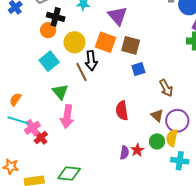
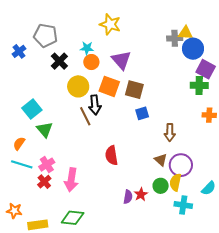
black cross: (56, 17) -> (59, 61), turned 30
orange circle: (48, 30) -> (91, 62), moved
cyan square: (49, 61) -> (32, 109), moved
brown arrow: (166, 88) -> (170, 132), turned 30
green triangle: (60, 92) -> (45, 130), moved
red semicircle: (122, 111) -> (111, 155), moved
pink arrow: (67, 117) -> (71, 180), moved
pink cross: (32, 128) -> (47, 165), moved

